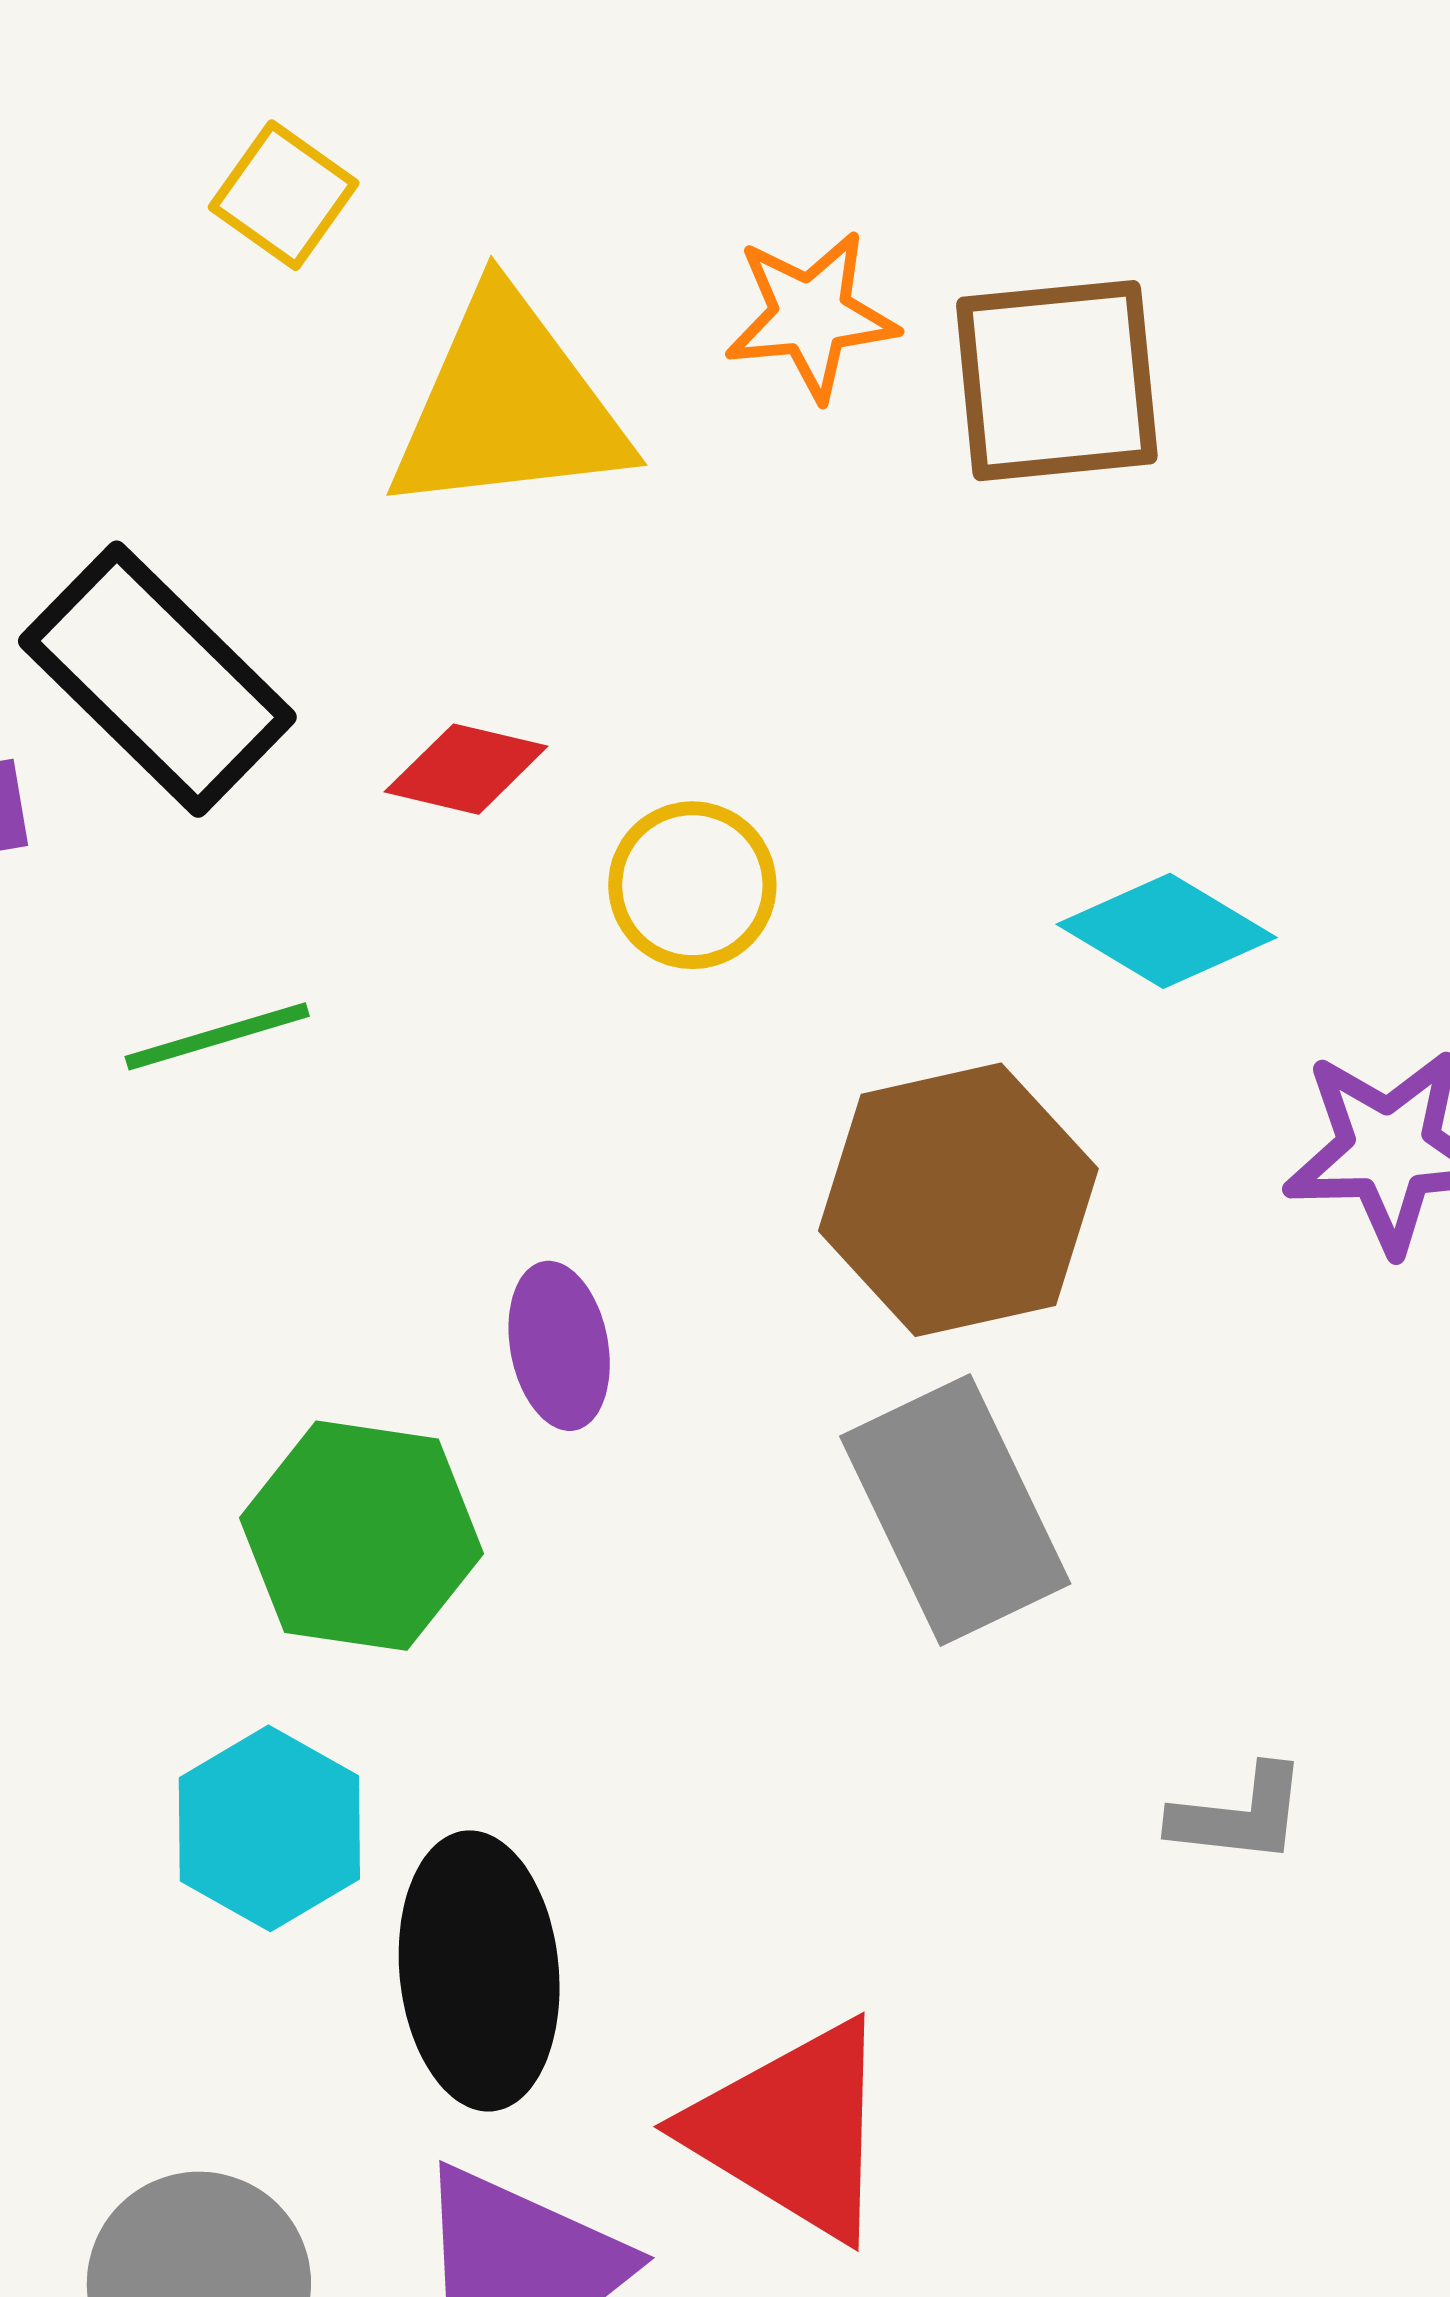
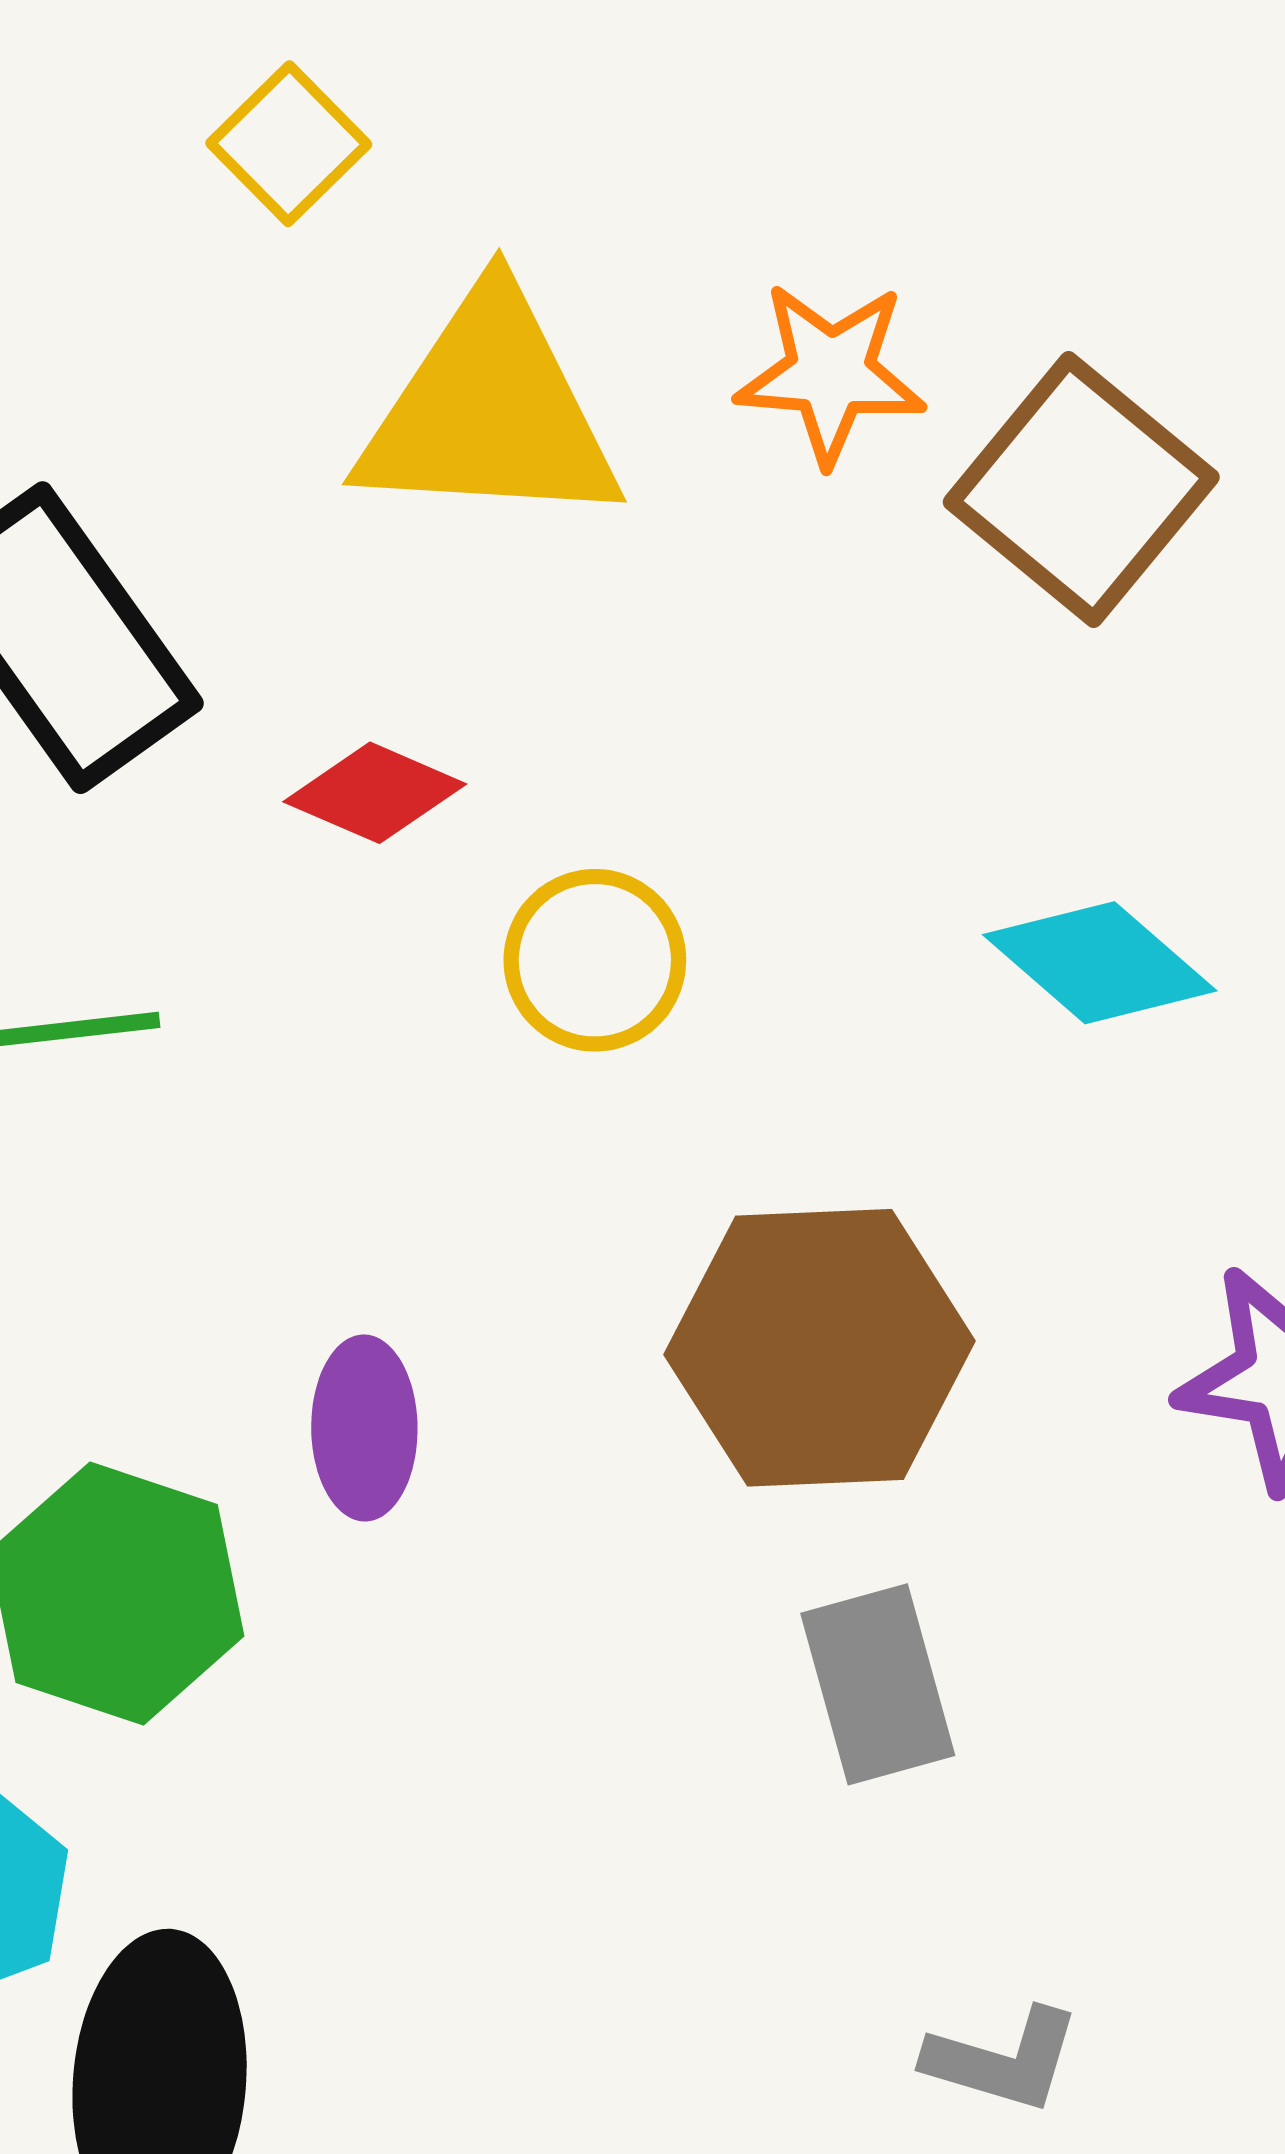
brown square: (1057, 381) -> (1081, 490), turned 35
cyan diamond: (1167, 931) -> (1100, 963), moved
gray rectangle: (955, 1510) -> (878, 1684), moved, size x0.7

